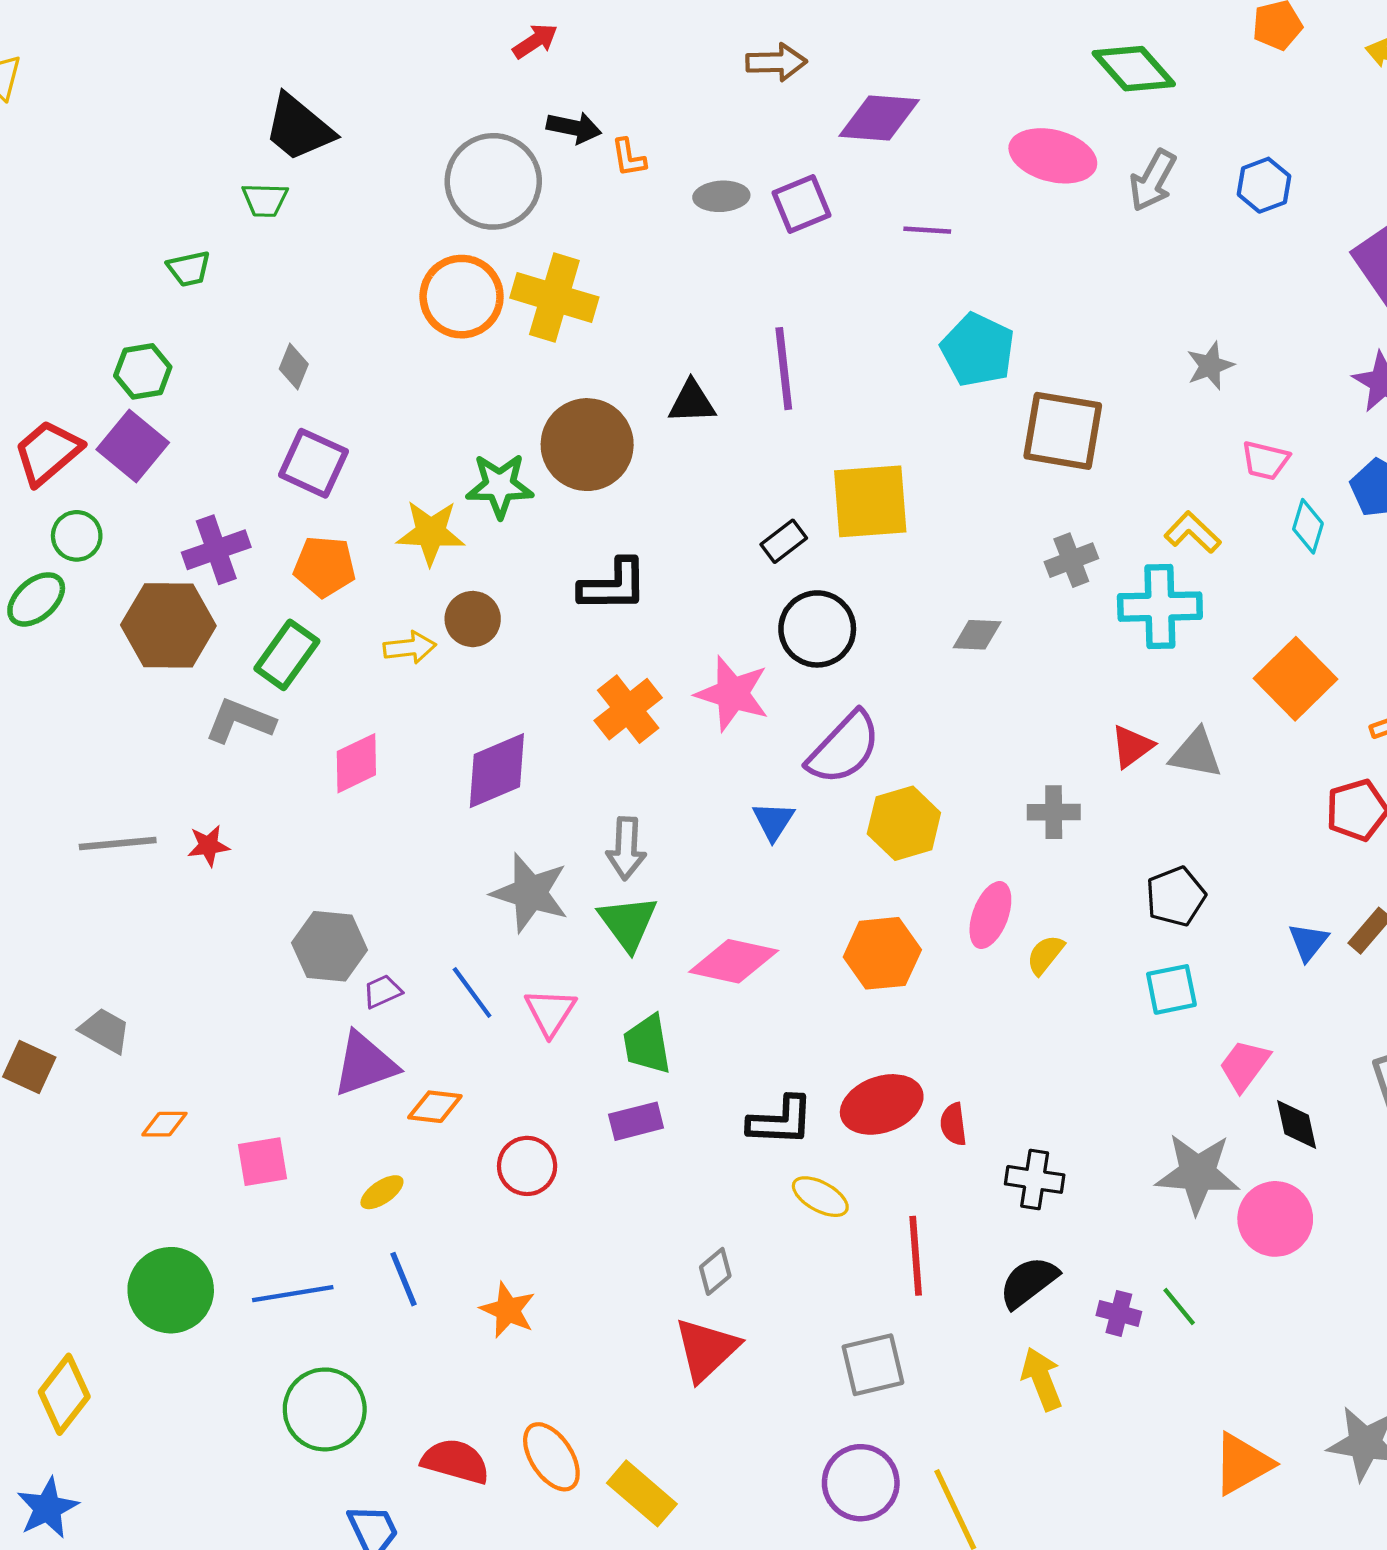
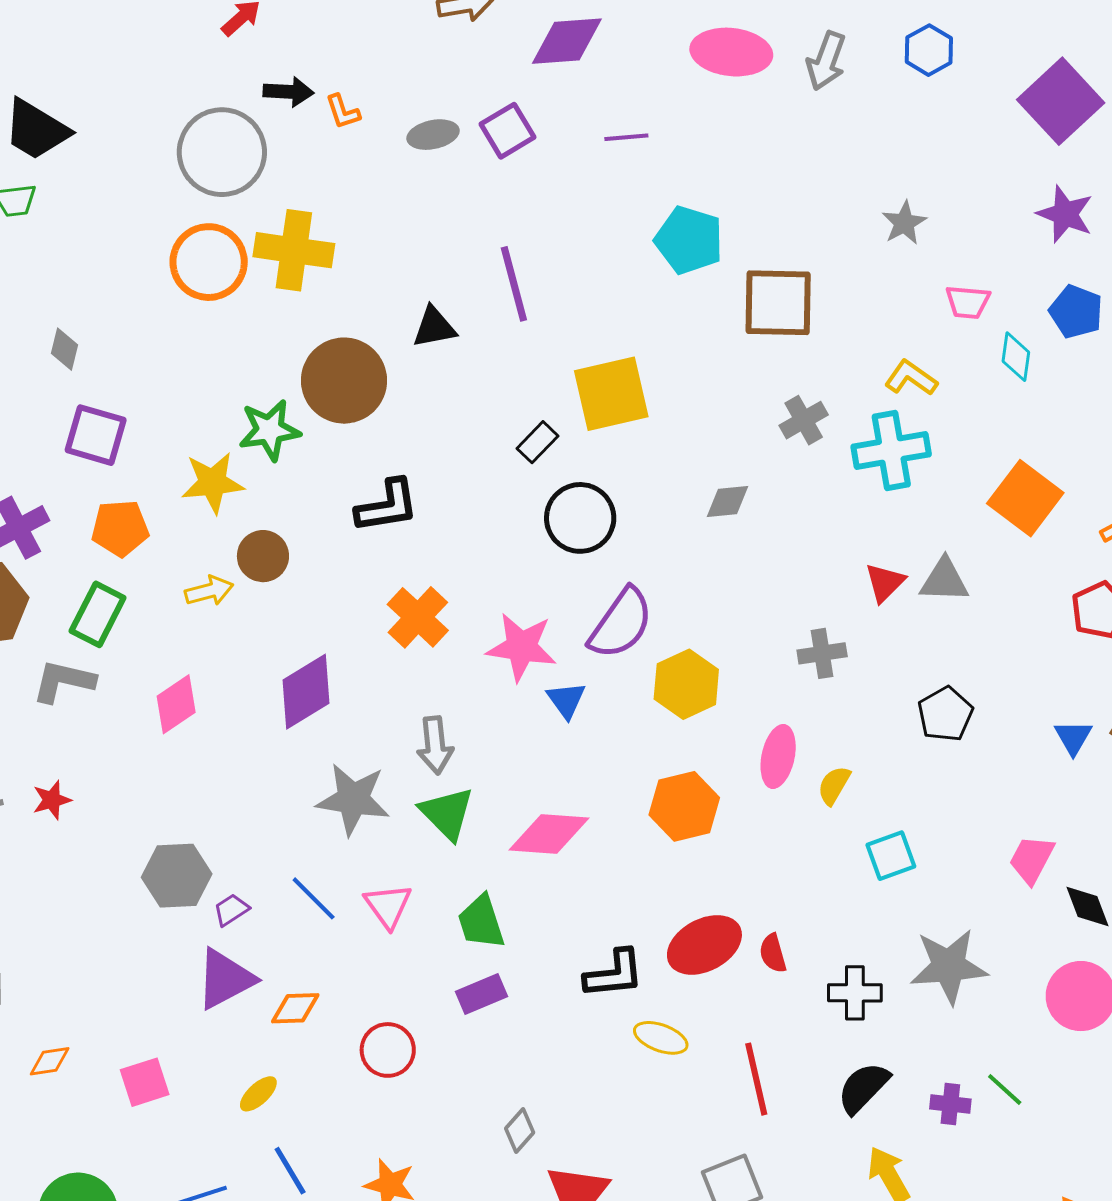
pink star: (732, 694) -> (521, 647), moved
cyan square: (1171, 989) -> (891, 856), moved
gray star: (1197, 1173) -> (949, 966), moved
gray diamond: (715, 1271) -> (520, 1131), moved

